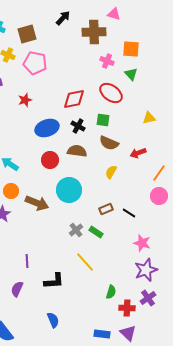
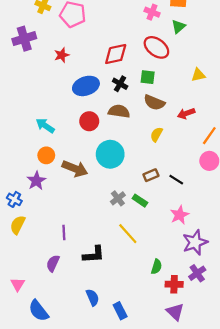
green triangle: (131, 74) -> (178, 26), turned 32
pink star: (142, 243) -> (180, 215), moved, turned 30
blue rectangle: (102, 334) -> (120, 311), moved, turned 56

